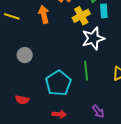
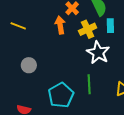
orange arrow: (44, 14) -> (60, 25), moved
white star: (93, 38) -> (98, 53), turned -30

